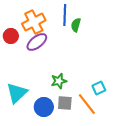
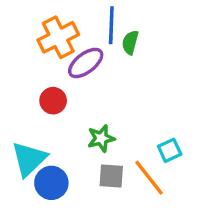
red circle: (11, 36) -> (53, 101), moved
purple ellipse: (37, 42) -> (86, 63), moved
blue circle: (44, 107) -> (51, 183), moved

